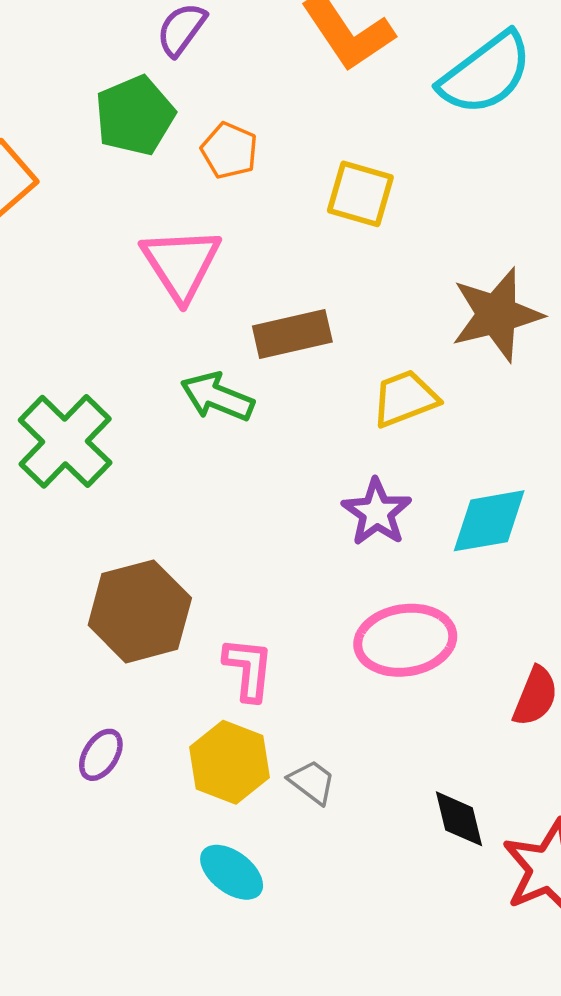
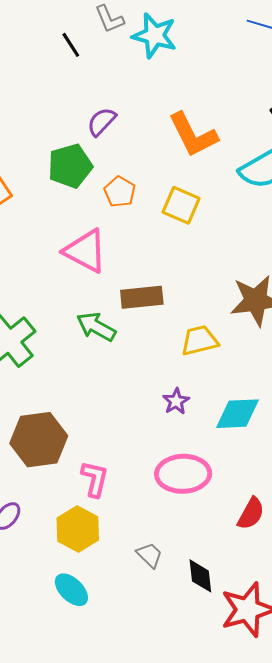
yellow square: (360, 194) -> (181, 205), moved
pink triangle: (181, 264) -> (85, 251), turned -36
purple star: (377, 512) -> (176, 401), size x0.7
gray trapezoid: (312, 782) -> (149, 555), moved

